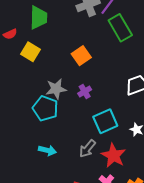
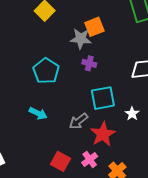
gray star: (56, 89) -> (81, 39), moved
purple cross: (85, 91) -> (89, 63), turned 32

